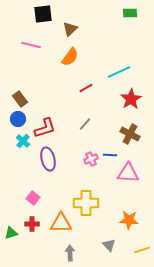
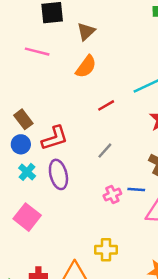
red L-shape: (45, 128) -> (55, 138), moved
purple ellipse: (48, 159) -> (58, 174), moved
pink square: (33, 198) -> (27, 217), moved, size x1.5
yellow cross: (86, 203) -> (106, 250), size x0.7

